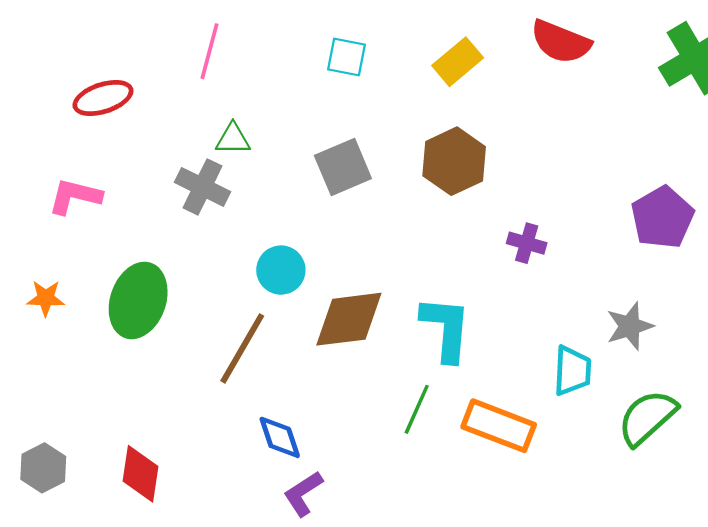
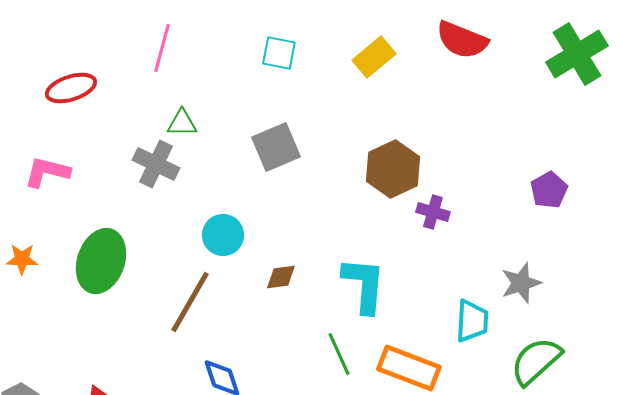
brown hexagon: (454, 161) -> (393, 169), moved
purple pentagon: (662, 217) -> (549, 190), size x0.7
brown diamond: (349, 319) -> (281, 277), size x0.5
green line: (417, 409) -> (339, 354), turned -48

